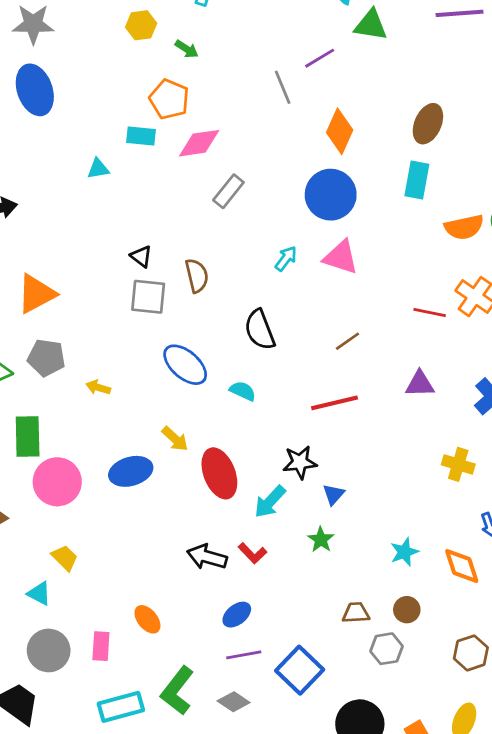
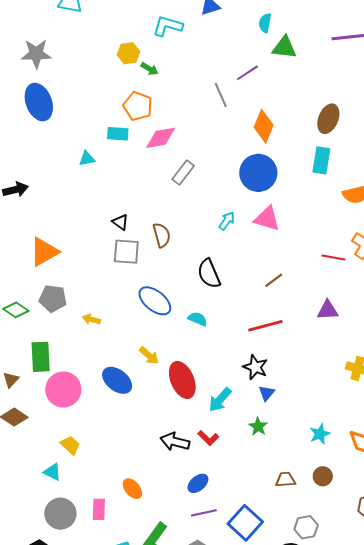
yellow hexagon: (141, 25) -> (129, 53), moved
black star: (300, 462) -> (255, 367), moved, turned 30
blue ellipse: (131, 471) -> (117, 380), turned 56
gray hexagon: (386, 649) -> (306, 527), moved

